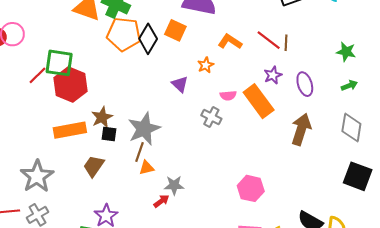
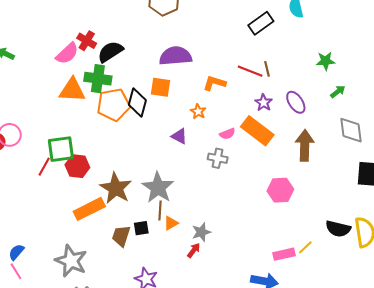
red hexagon: (70, 84) -> (77, 166), size x0.7
brown star: (102, 117) -> (116, 188), size x1.5
black square: (109, 134) -> (141, 228), moved
pink hexagon: (251, 188) -> (280, 190), moved

